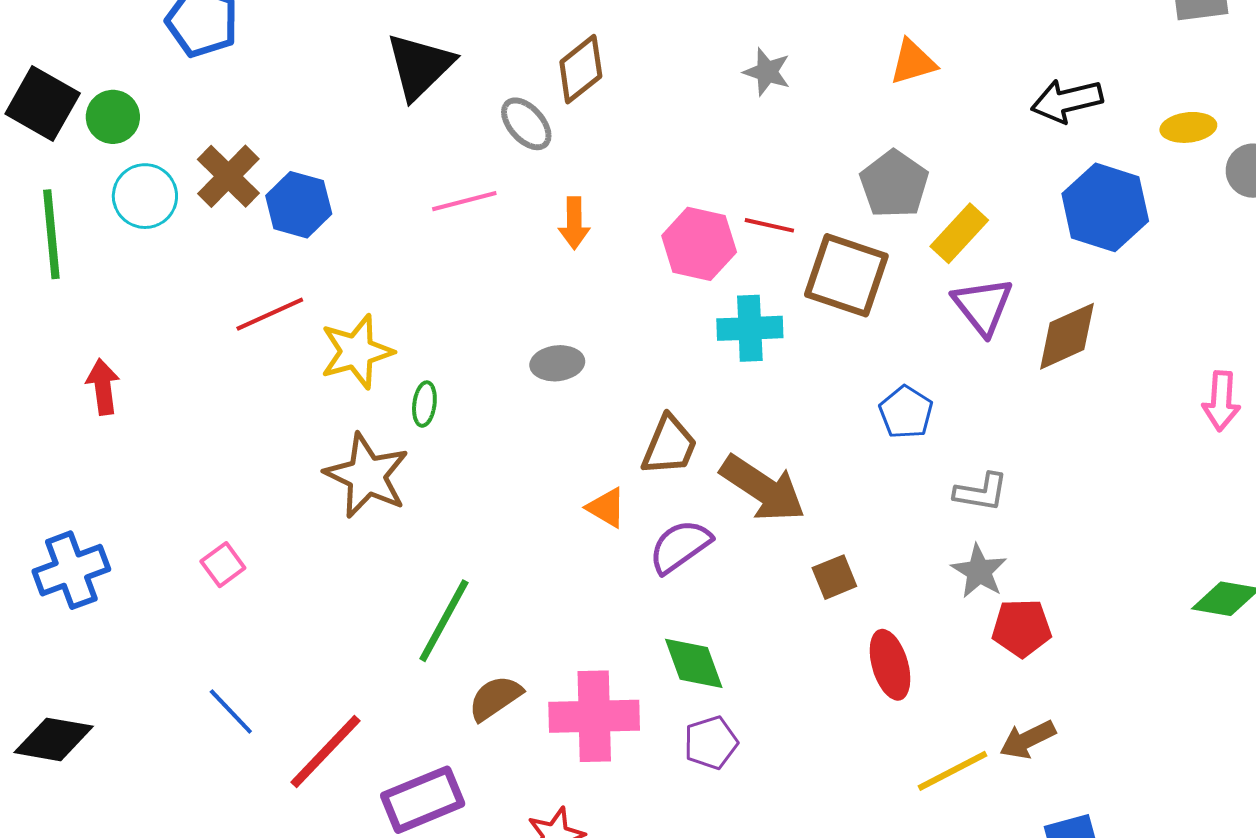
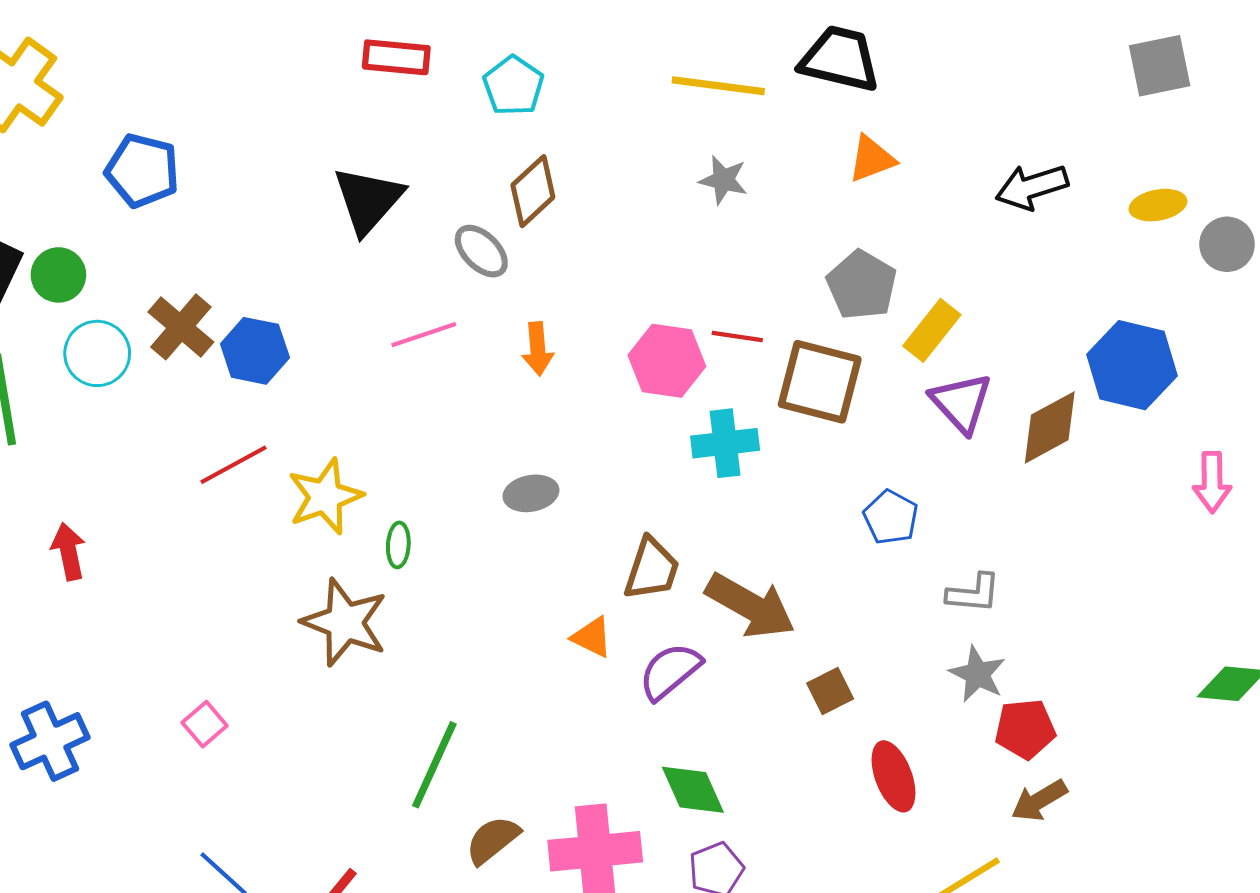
blue hexagon: (1105, 207) -> (1132, 365), moved
brown arrow: (1028, 740) -> (1039, 800), moved

